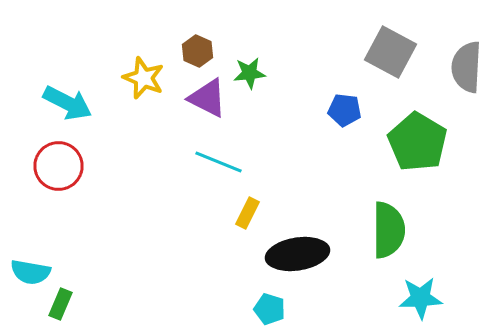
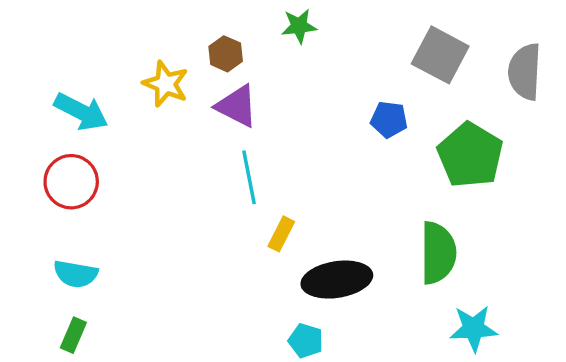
green star: (250, 73) -> (299, 26), moved
cyan line: (218, 162) -> (249, 177), turned 57
cyan semicircle: (30, 272) -> (76, 274), moved

